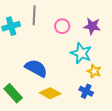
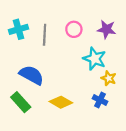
gray line: (34, 15) -> (45, 35), moved
blue semicircle: (36, 68) -> (32, 75), moved

